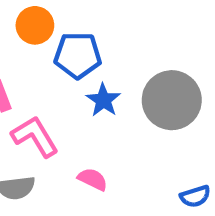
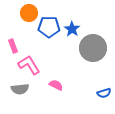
blue star: (103, 100) -> (72, 29), moved

